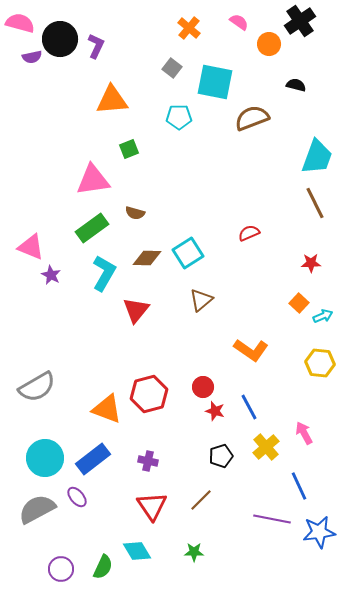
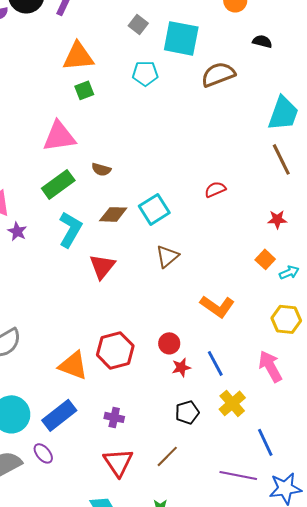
green square: (129, 149) -> (84, 90), moved
red star: (215, 411) -> (181, 367), turned -30
pink arrow: (304, 433) -> (270, 366), moved, size x1.4

